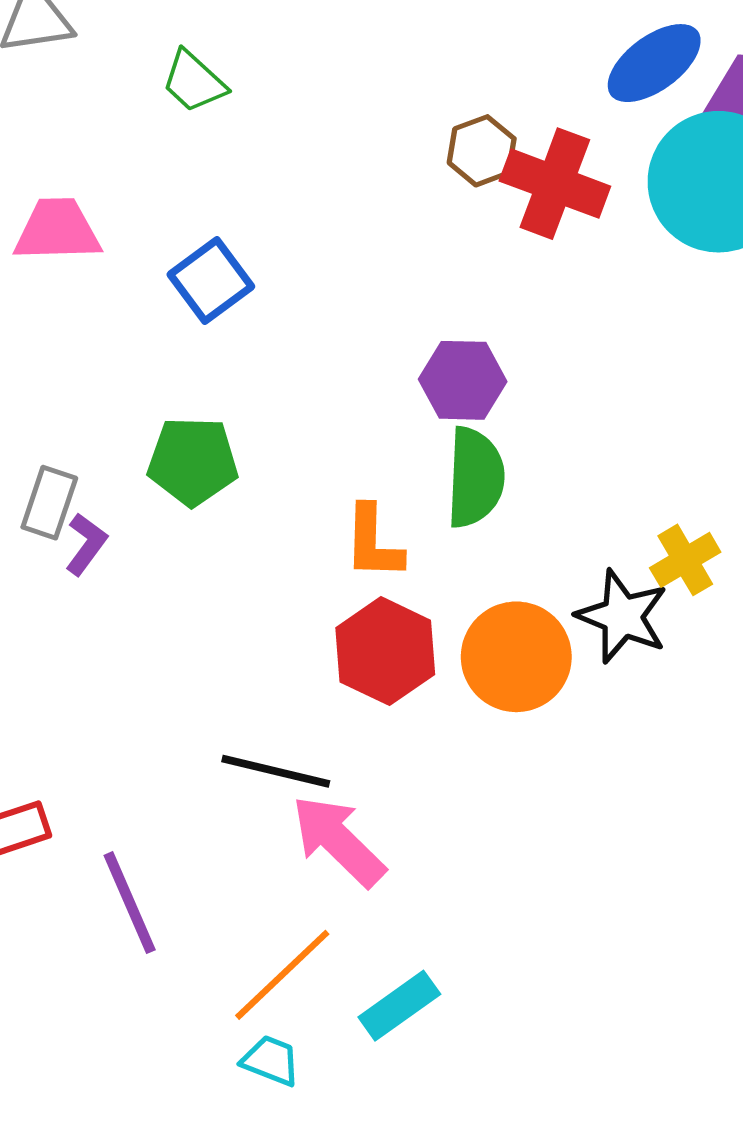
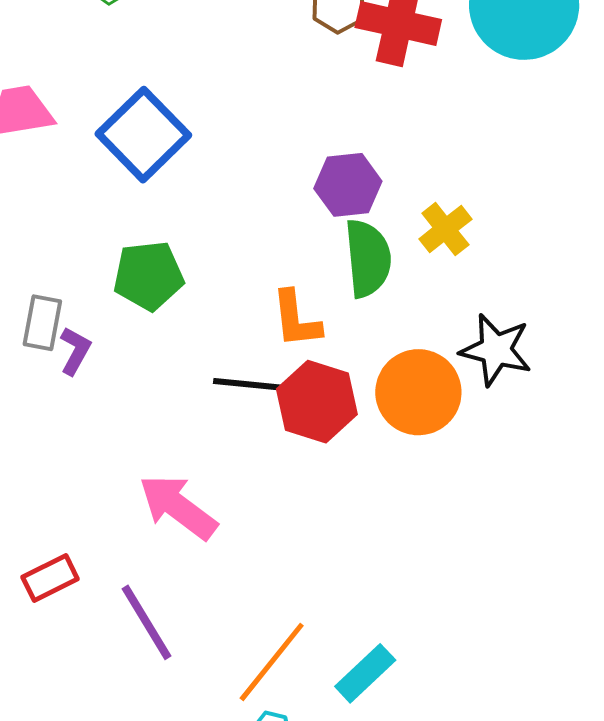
blue square: (211, 281) -> (143, 135), size x1.4
yellow cross: (685, 560) -> (445, 229), moved
black line: (276, 771) -> (256, 385), moved
pink arrow: (338, 841) -> (178, 507), moved

